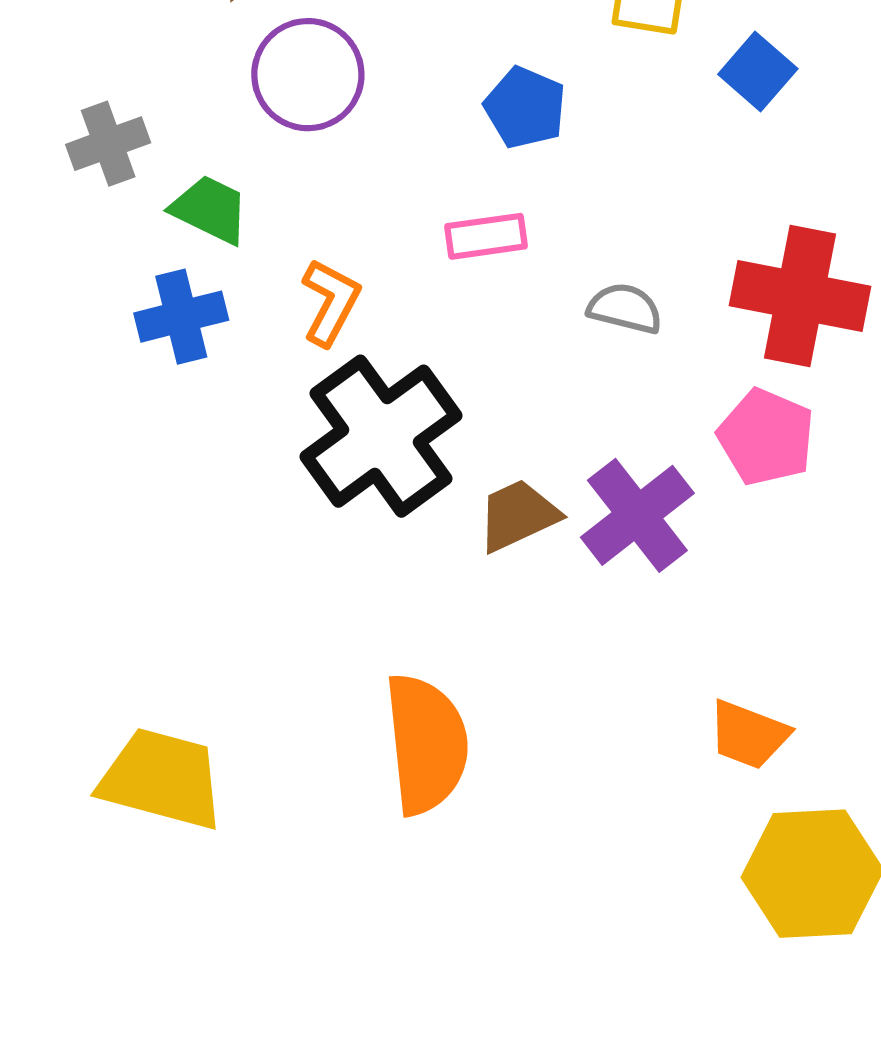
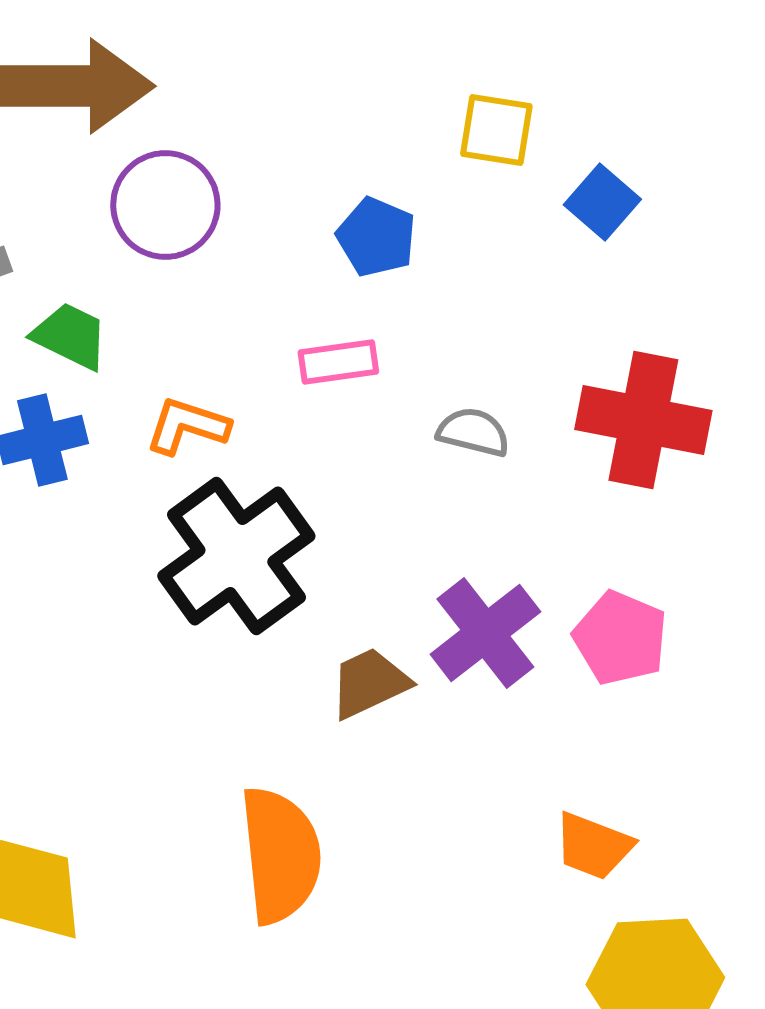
orange L-shape: (331, 302) -> (187, 426), turned -100
pink pentagon: (766, 437) -> (620, 638), moved
brown trapezoid: (518, 515) -> (369, 683), moved

